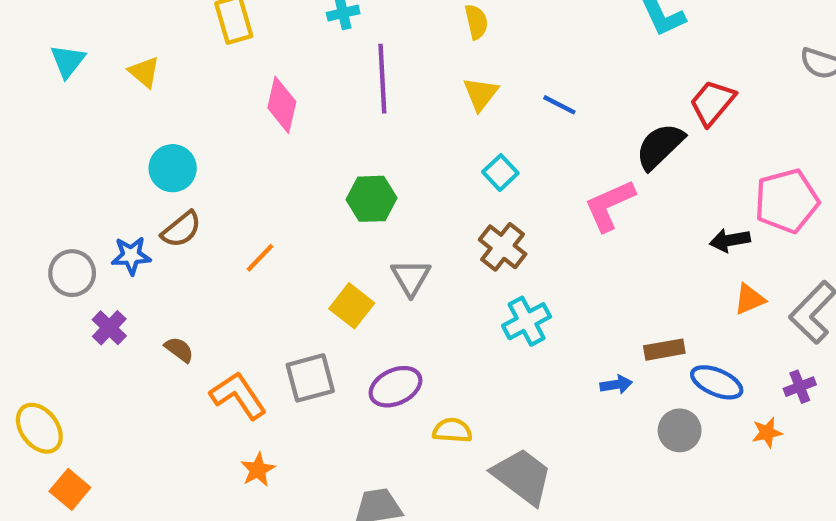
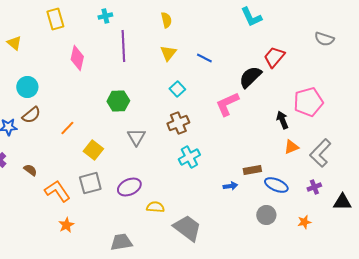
black arrow: (730, 240) -> (282, 120), turned 78
brown cross: (503, 247) -> (178, 123), turned 30
yellow square: (352, 306) -> (93, 150), moved
gray circle: (680, 430) -> (266, 215), moved
orange star: (767, 433) -> (304, 222), moved

